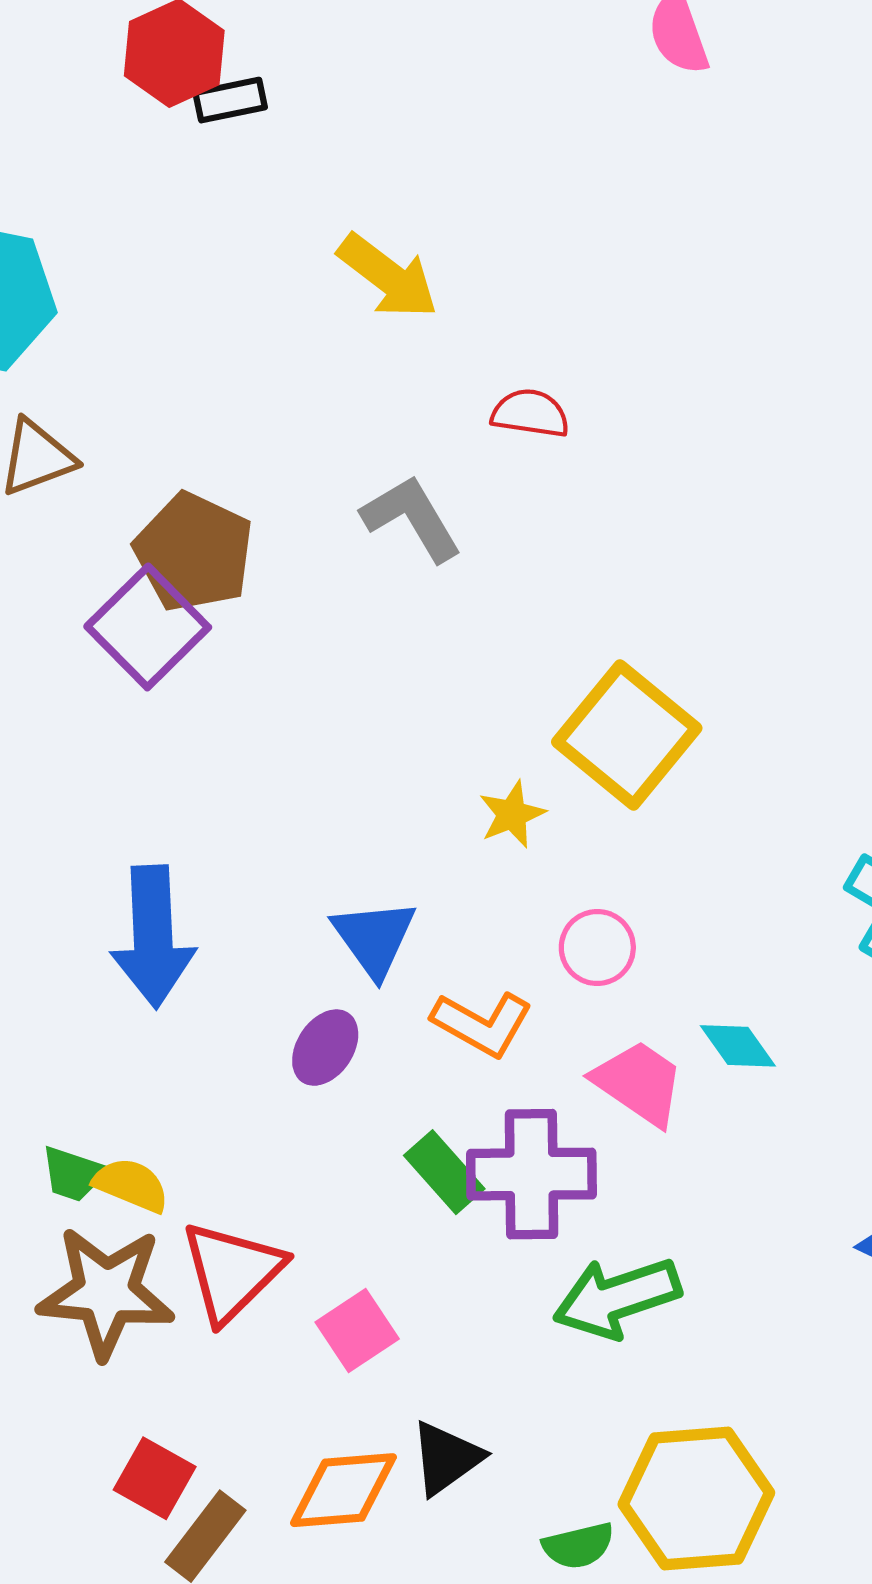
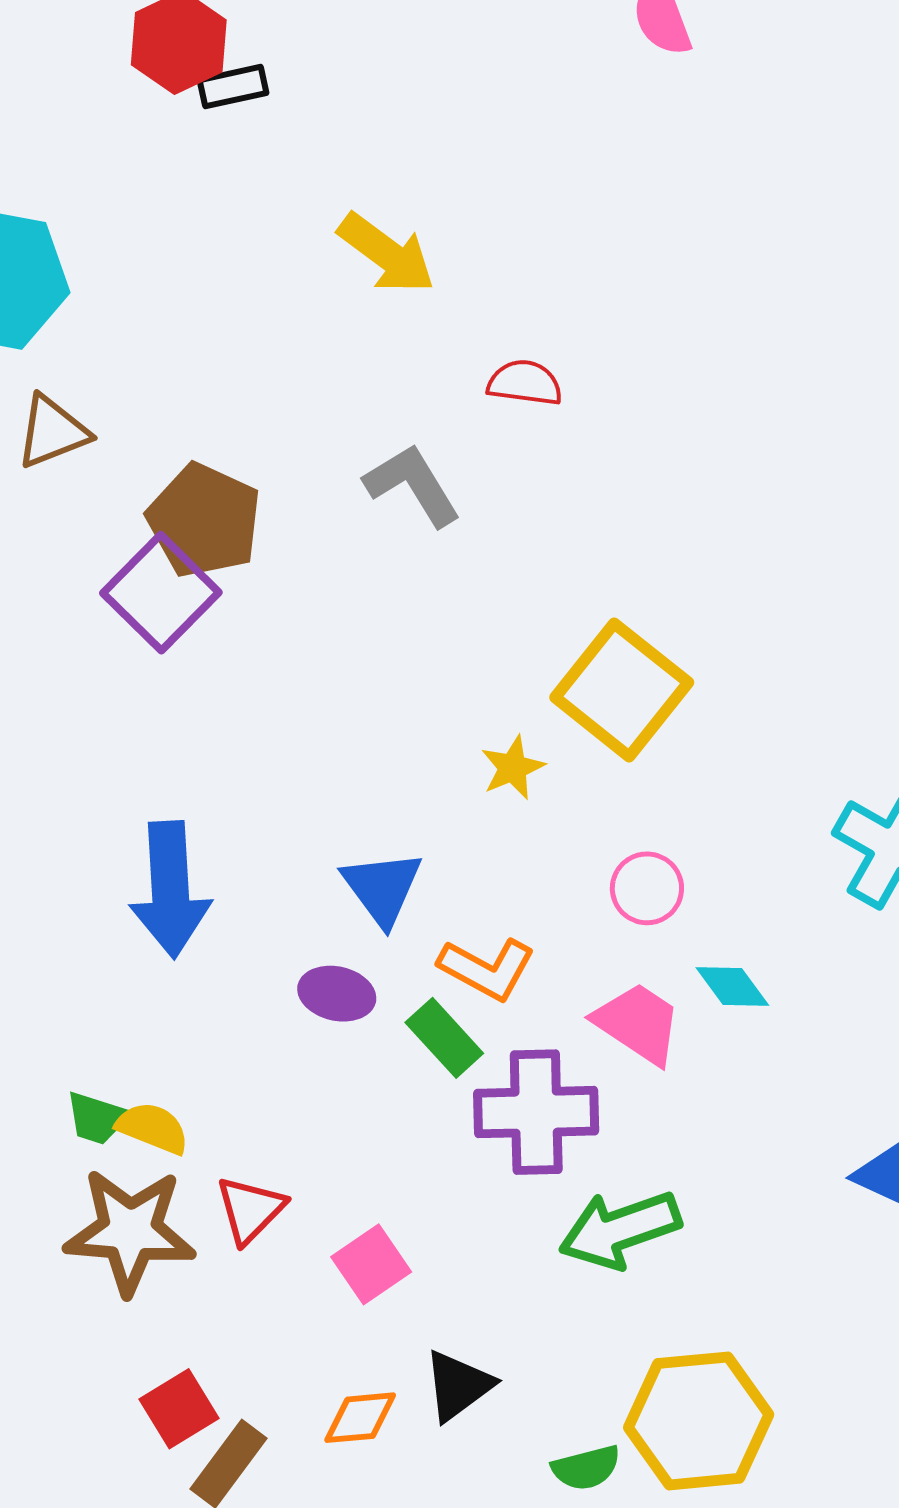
pink circle: (597, 948) -> (647, 888), moved
purple ellipse: (325, 1048) -> (337, 994), turned 70
green rectangle: (444, 1172) -> (444, 1038), moved
red triangle: (232, 1272) -> (250, 1210), size x0.7
red square: (155, 1478) -> (179, 1409), turned 30
orange diamond: (343, 1490) -> (360, 1418), size x0.7

